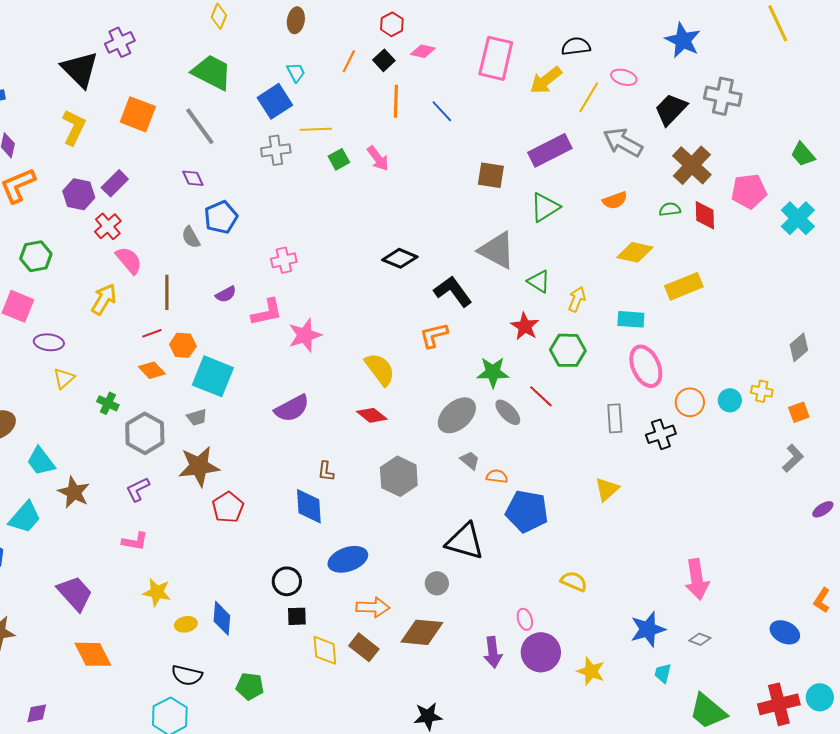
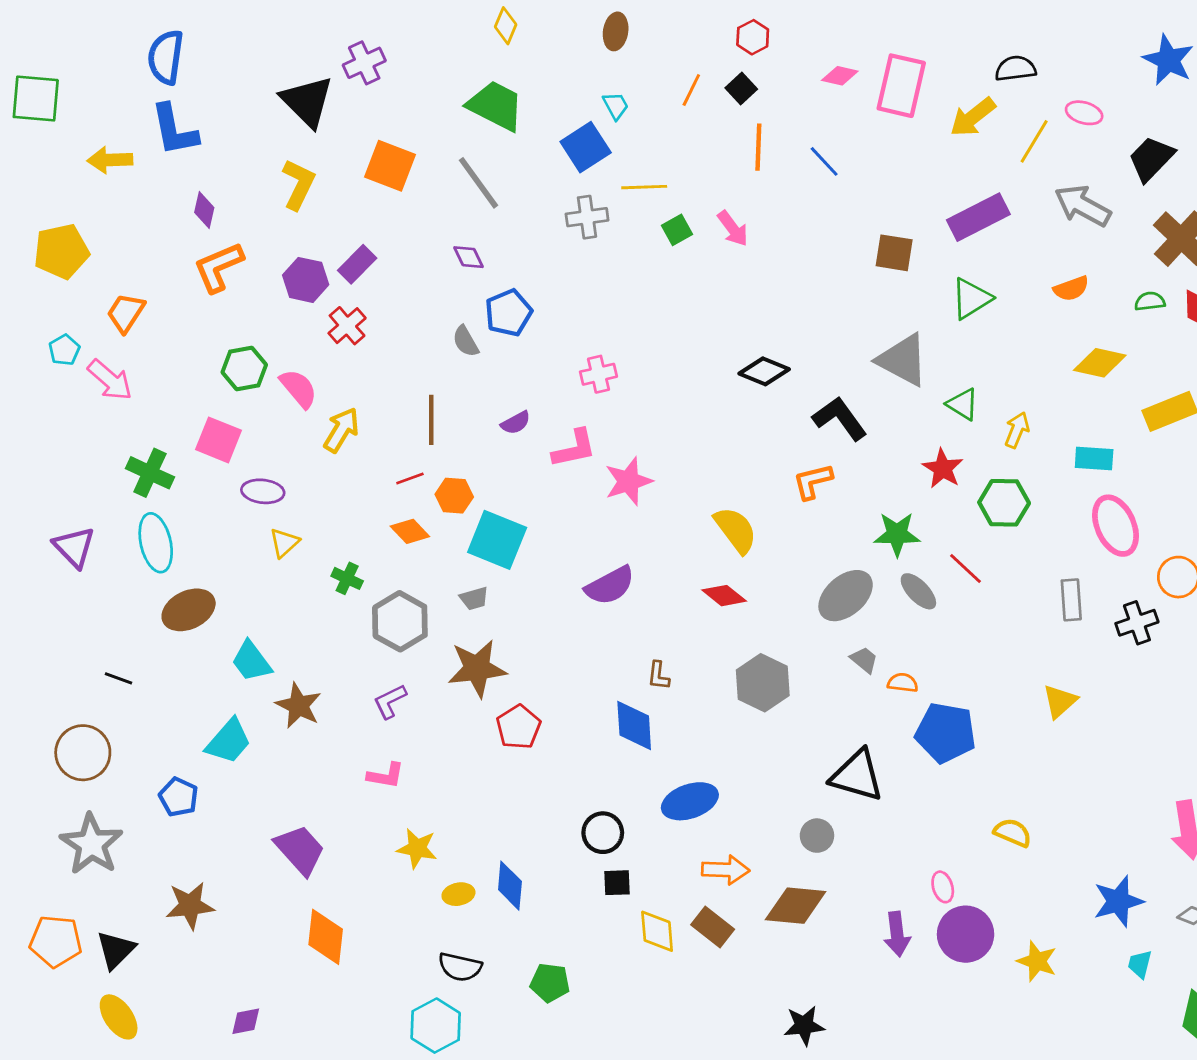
pink diamond: (423, 51) -> (840, 76), moved
pink semicircle: (129, 260) -> (299, 388), moved
orange diamond: (93, 654) -> (326, 937), turned 33

